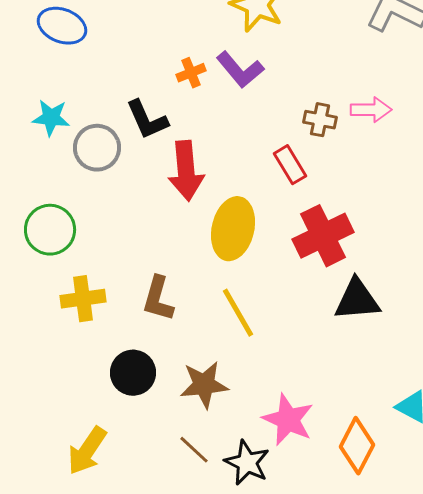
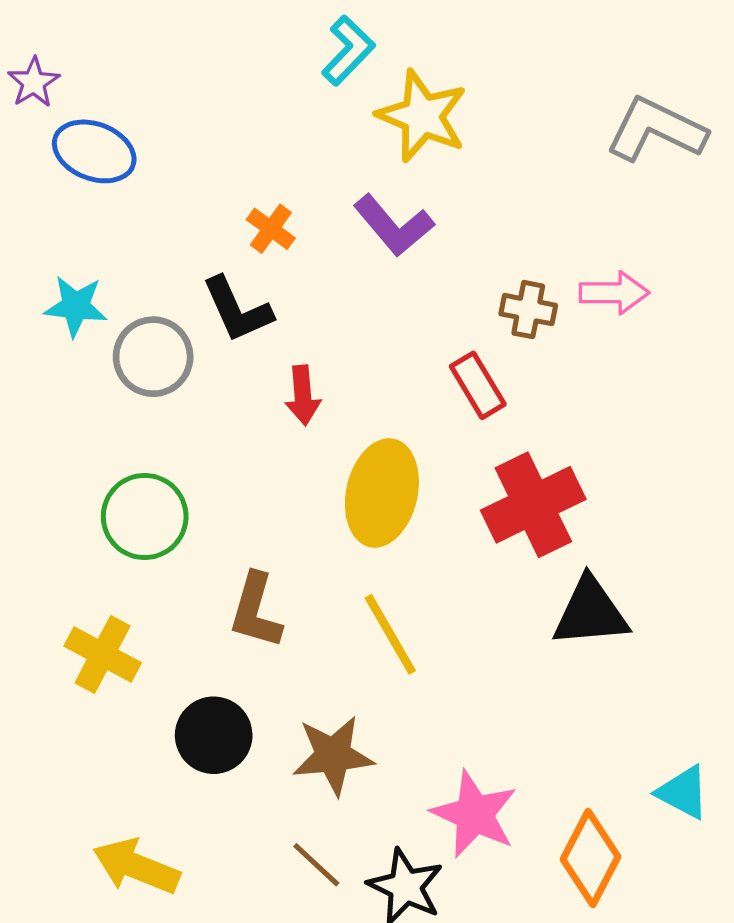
orange cross: (191, 73) -> (271, 229), moved, turned -32
red arrow: (186, 171) -> (303, 395), size x0.6
green circle: (50, 230) -> (145, 516), moved
yellow cross: (83, 299) -> (103, 654), moved, turned 36
yellow arrow: (87, 451) -> (136, 866), turned 78

